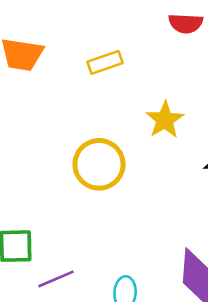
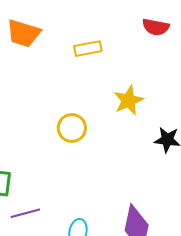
yellow circle: (99, 164) -> (72, 128), size x0.7

